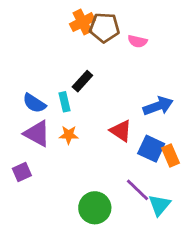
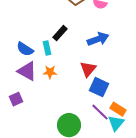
blue arrow: (158, 106) -> (98, 39), moved
red triangle: (121, 131) -> (88, 69), turned 36
blue square: (151, 149) -> (99, 87), moved
orange rectangle: (170, 155) -> (118, 109), moved, turned -35

